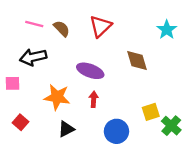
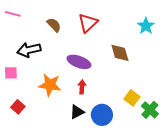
pink line: (34, 24) -> (13, 14), moved
yellow square: (151, 112) -> (132, 98), turned -35
black triangle: (66, 129) -> (77, 112), moved

